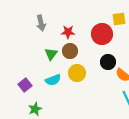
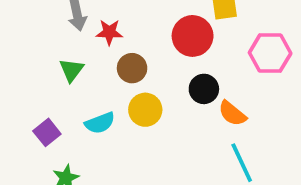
red star: (68, 32) -> (109, 32), moved
green triangle: (51, 54) -> (72, 70), moved

